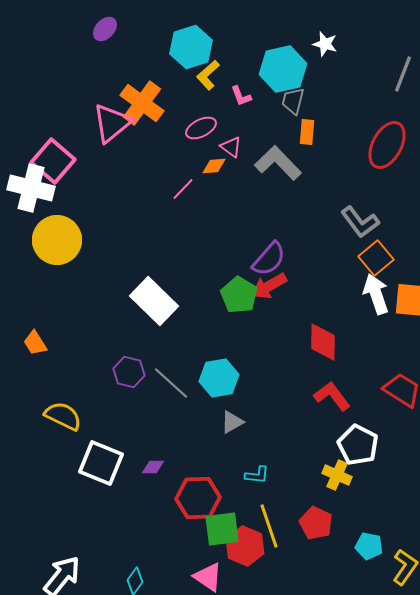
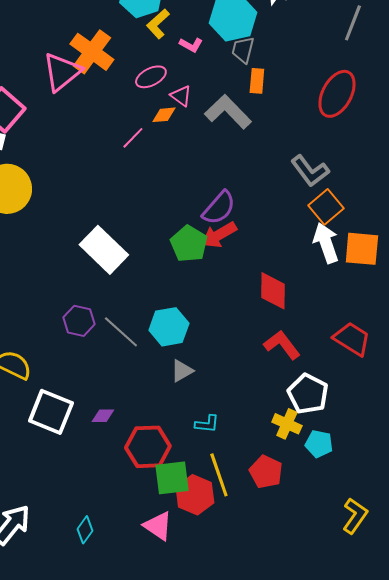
pink L-shape: (241, 96) -> (191, 45), turned -40
cyan pentagon: (369, 546) -> (319, 444), moved

